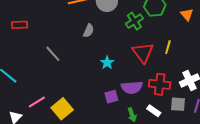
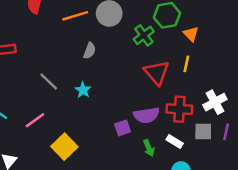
orange triangle: (187, 15) -> (191, 34), moved
cyan star: (107, 63) -> (83, 90), moved
pink line: (37, 102) -> (35, 120), moved

